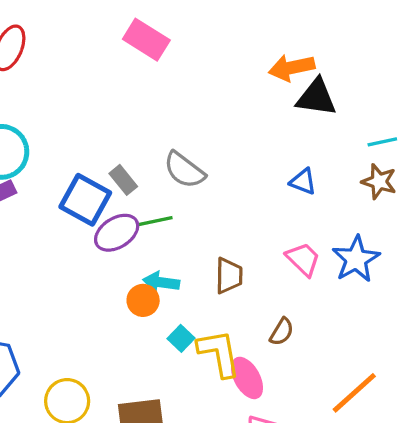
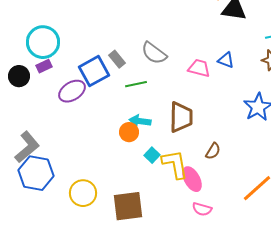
blue square: (85, 200) -> (94, 71), turned 32
purple ellipse: (117, 233) -> (72, 91), moved
pink trapezoid: (303, 259) -> (199, 68), moved, turned -30
brown trapezoid: (229, 276) -> (181, 117), size x1.4

